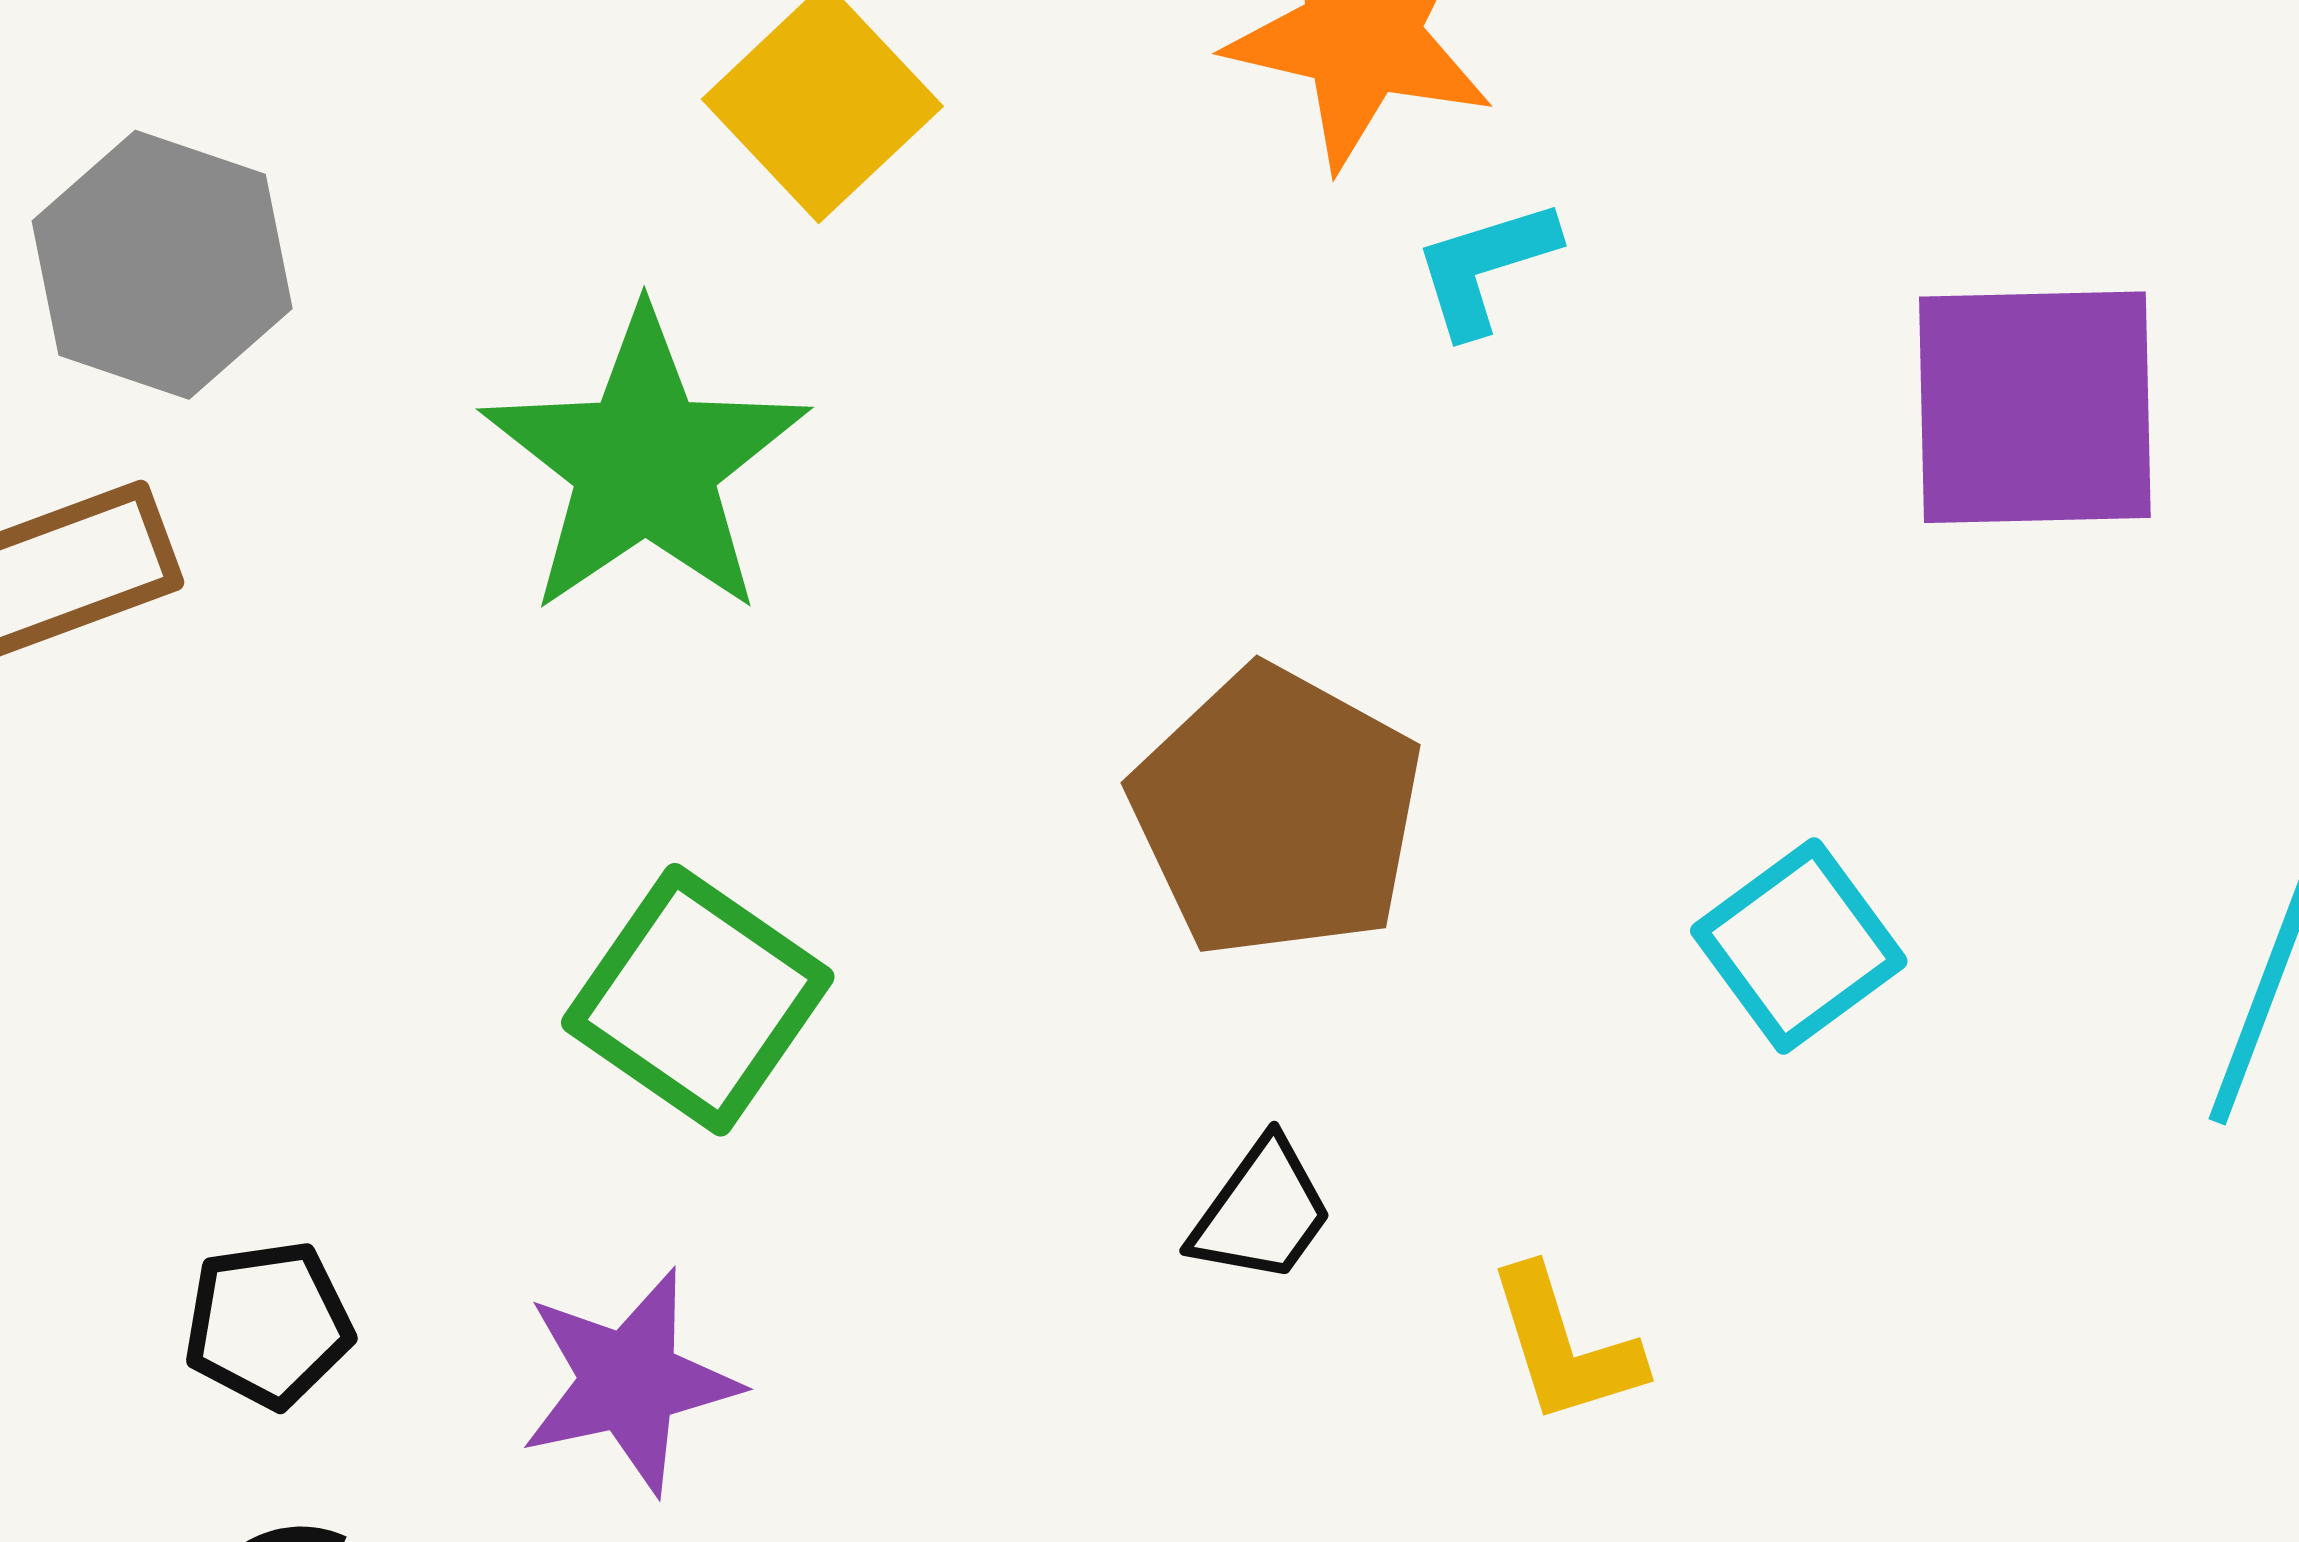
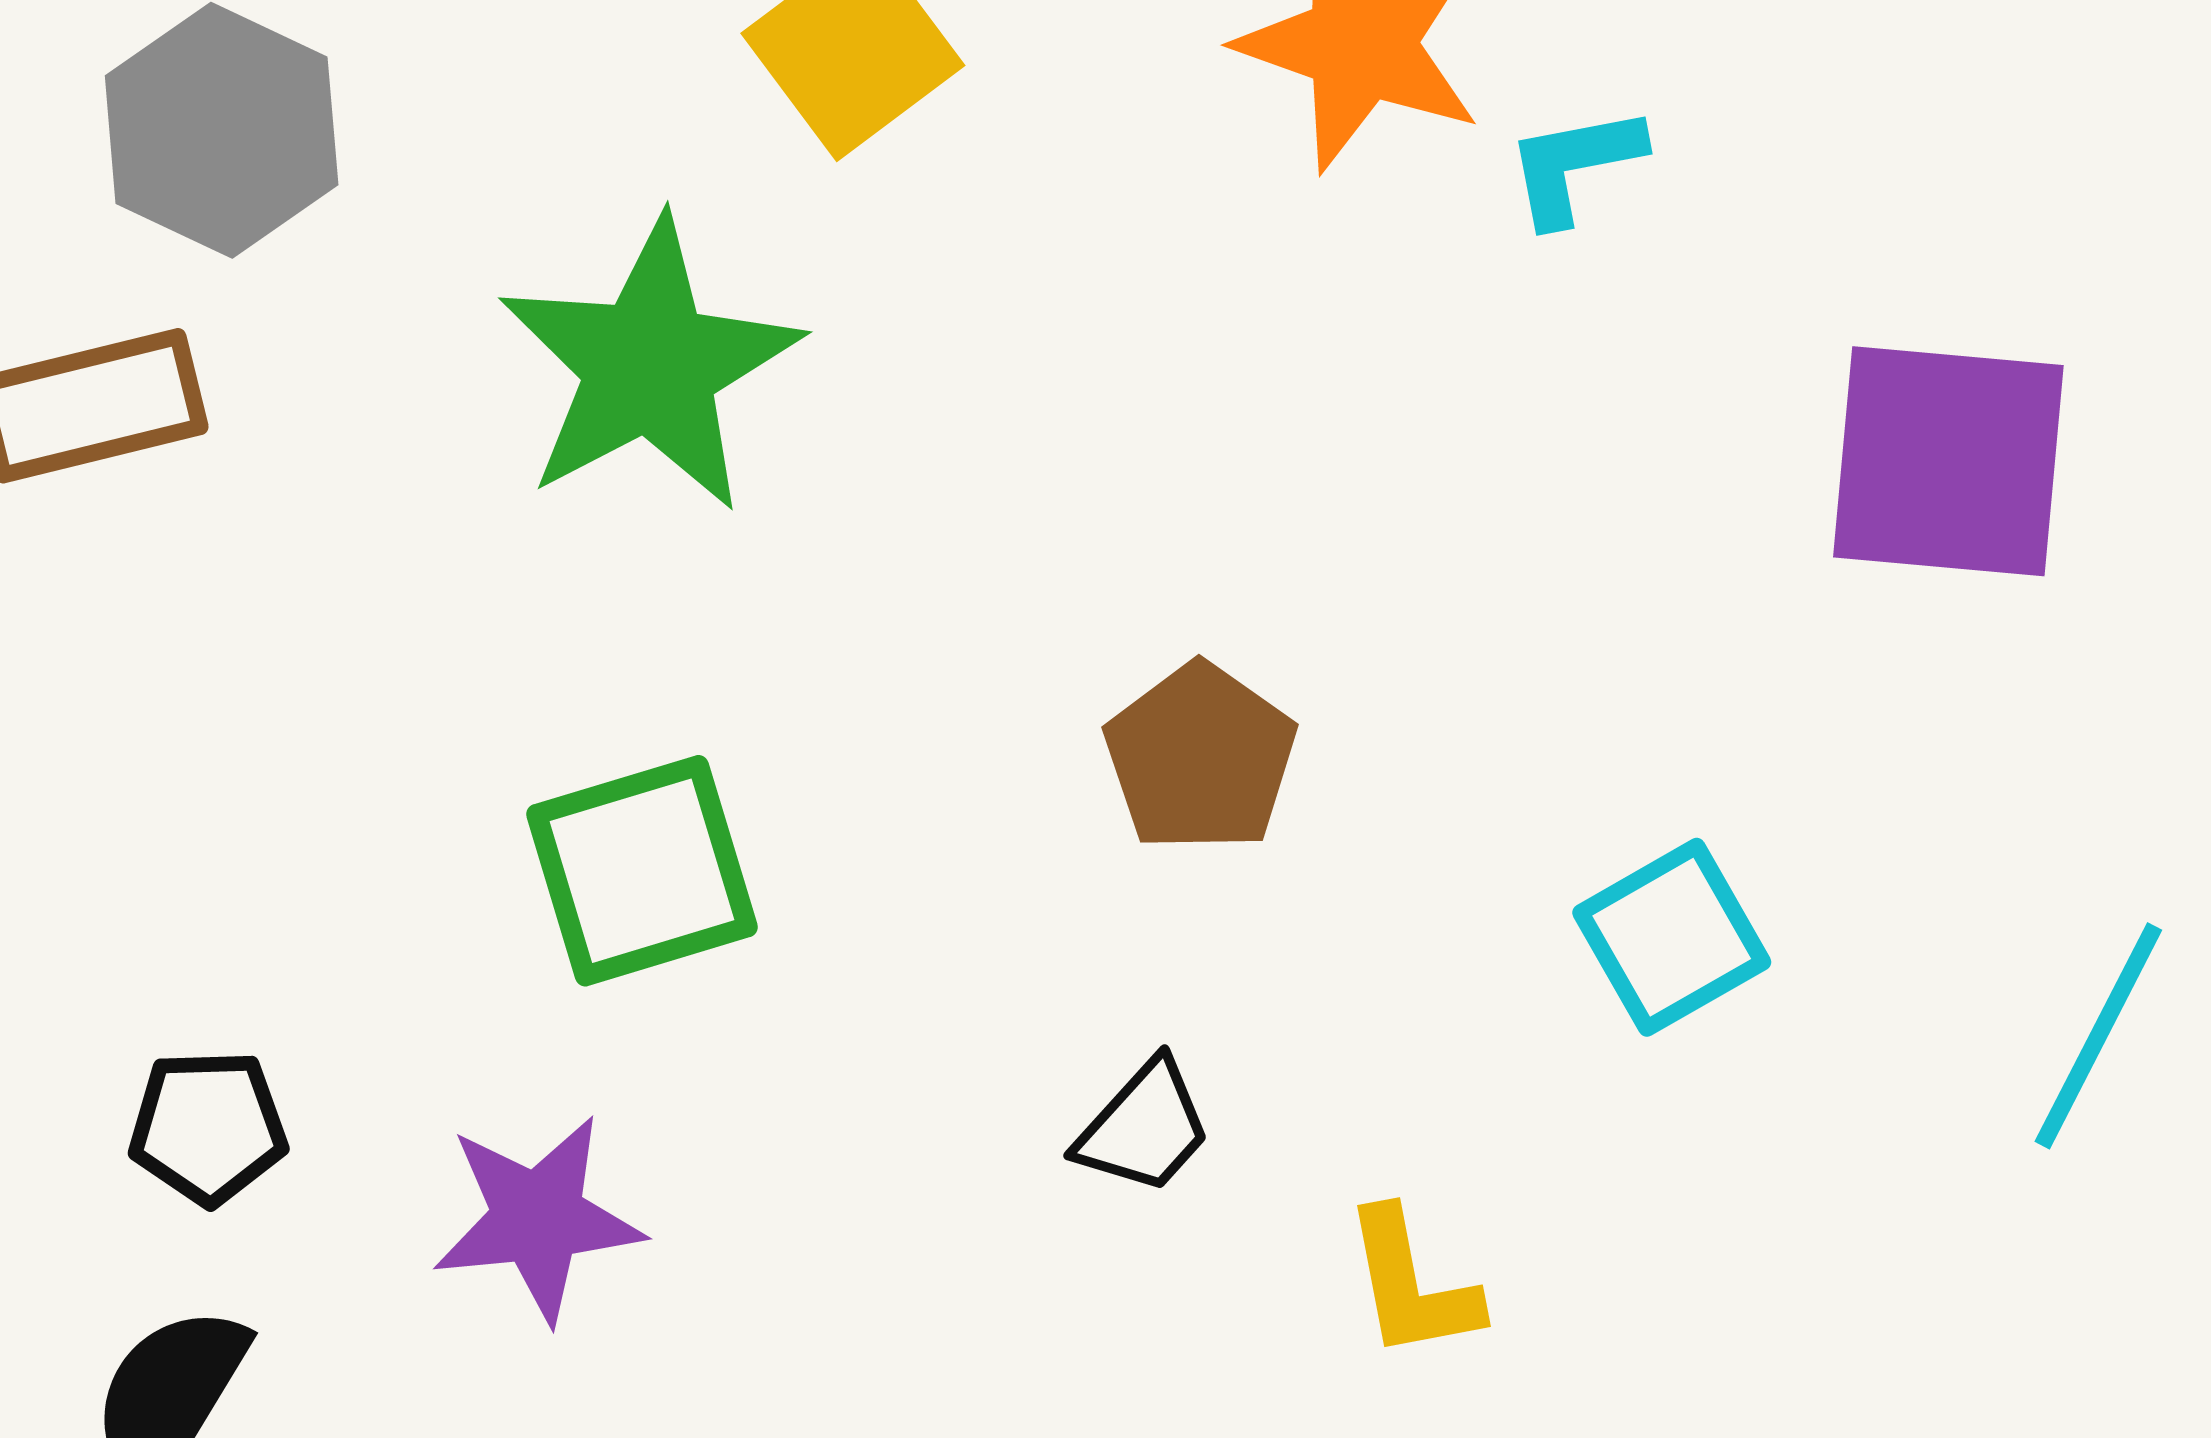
cyan L-shape: (1485, 267) -> (1574, 165), moved
brown pentagon: (1277, 812) -> (1200, 758), size x0.7
green square: (698, 1000) -> (642, 871), turned 32

